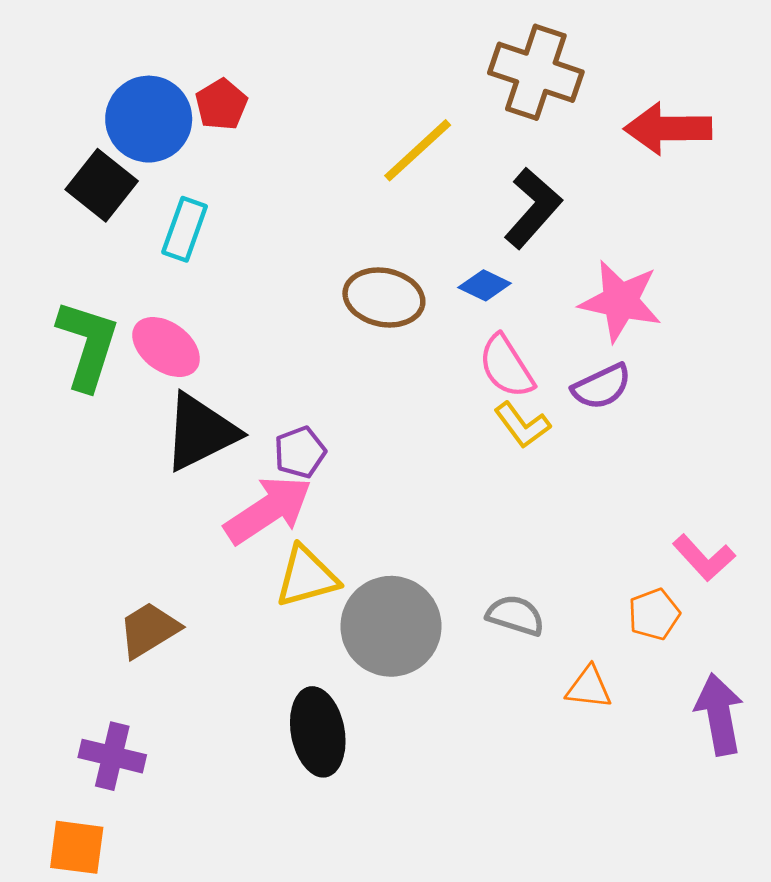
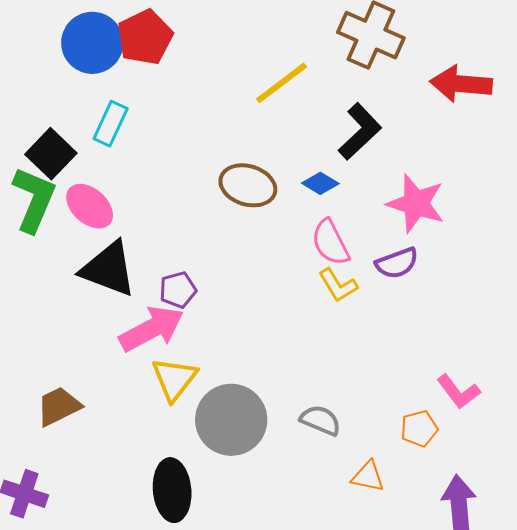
red pentagon: (221, 104) -> (145, 37), size x1.5
black square: (102, 185) -> (51, 154), moved
black triangle: (200, 432) -> (108, 269), turned 42
yellow triangle: (307, 577) -> (174, 379), turned -42

